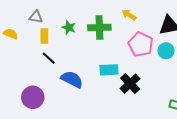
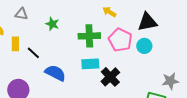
green cross: (99, 28) -> (89, 36), moved
yellow rectangle: (44, 36) -> (15, 44), moved

